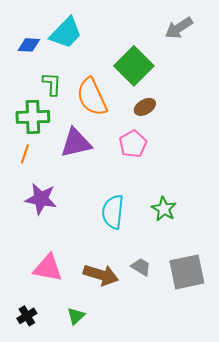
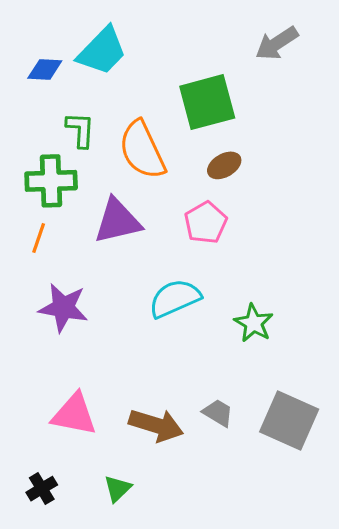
green square: (134, 66) -> (207, 102), turned 30
cyan semicircle: (113, 212) -> (175, 298), moved, turned 60
gray square: (187, 272) -> (289, 421), turned 36

